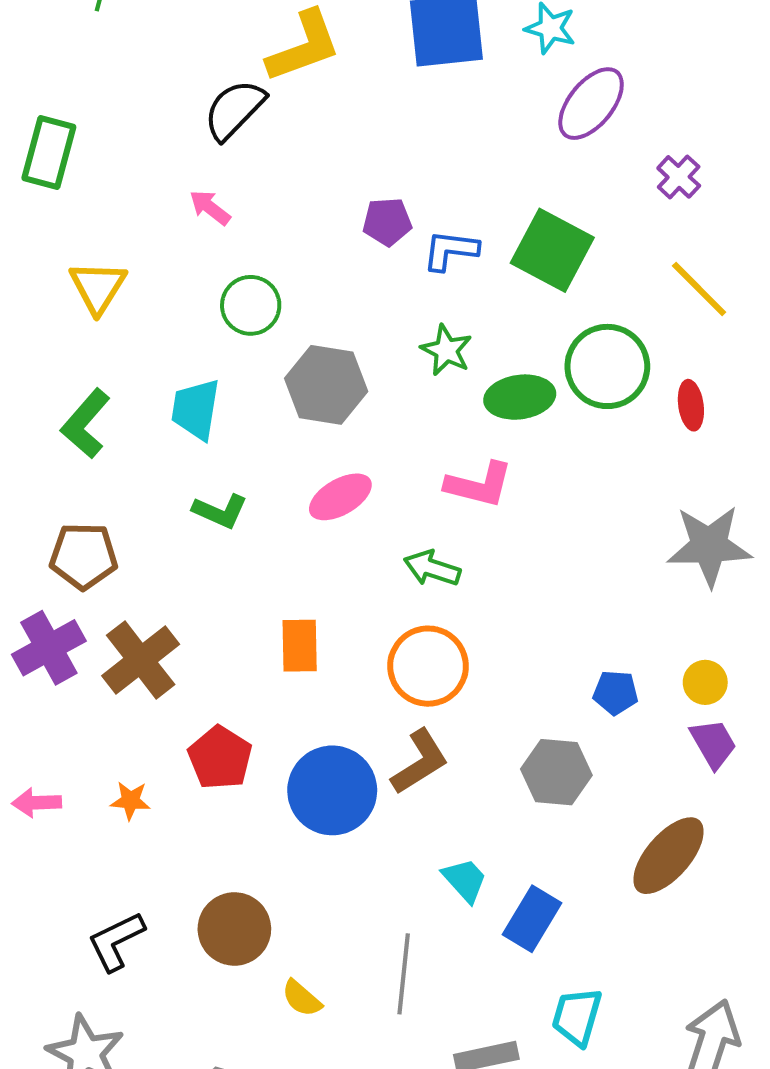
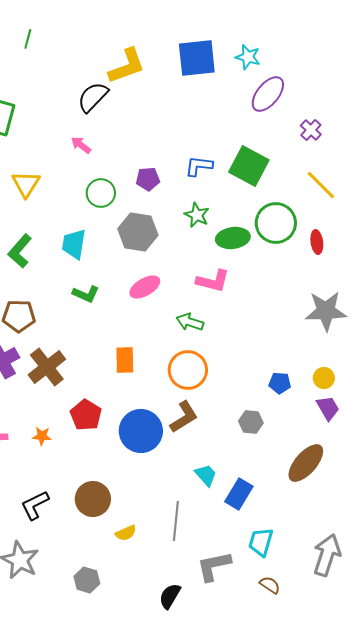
purple pentagon: (387, 222) -> (148, 179), moved
gray hexagon: (556, 772) -> (251, 422), size x0.7
yellow semicircle: (302, 998) -> (126, 533), turned -65

